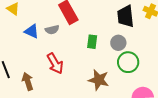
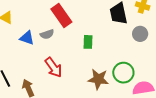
gray circle: (118, 43) -> (140, 34), moved
green circle: (128, 62) -> (123, 73), moved

